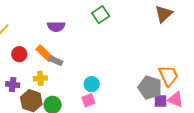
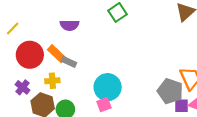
red circle: (19, 54) -> (30, 55), size x1.6
cyan circle: (92, 84) -> (108, 87), size x1.6
purple cross: (13, 85) -> (23, 87), turned 32

